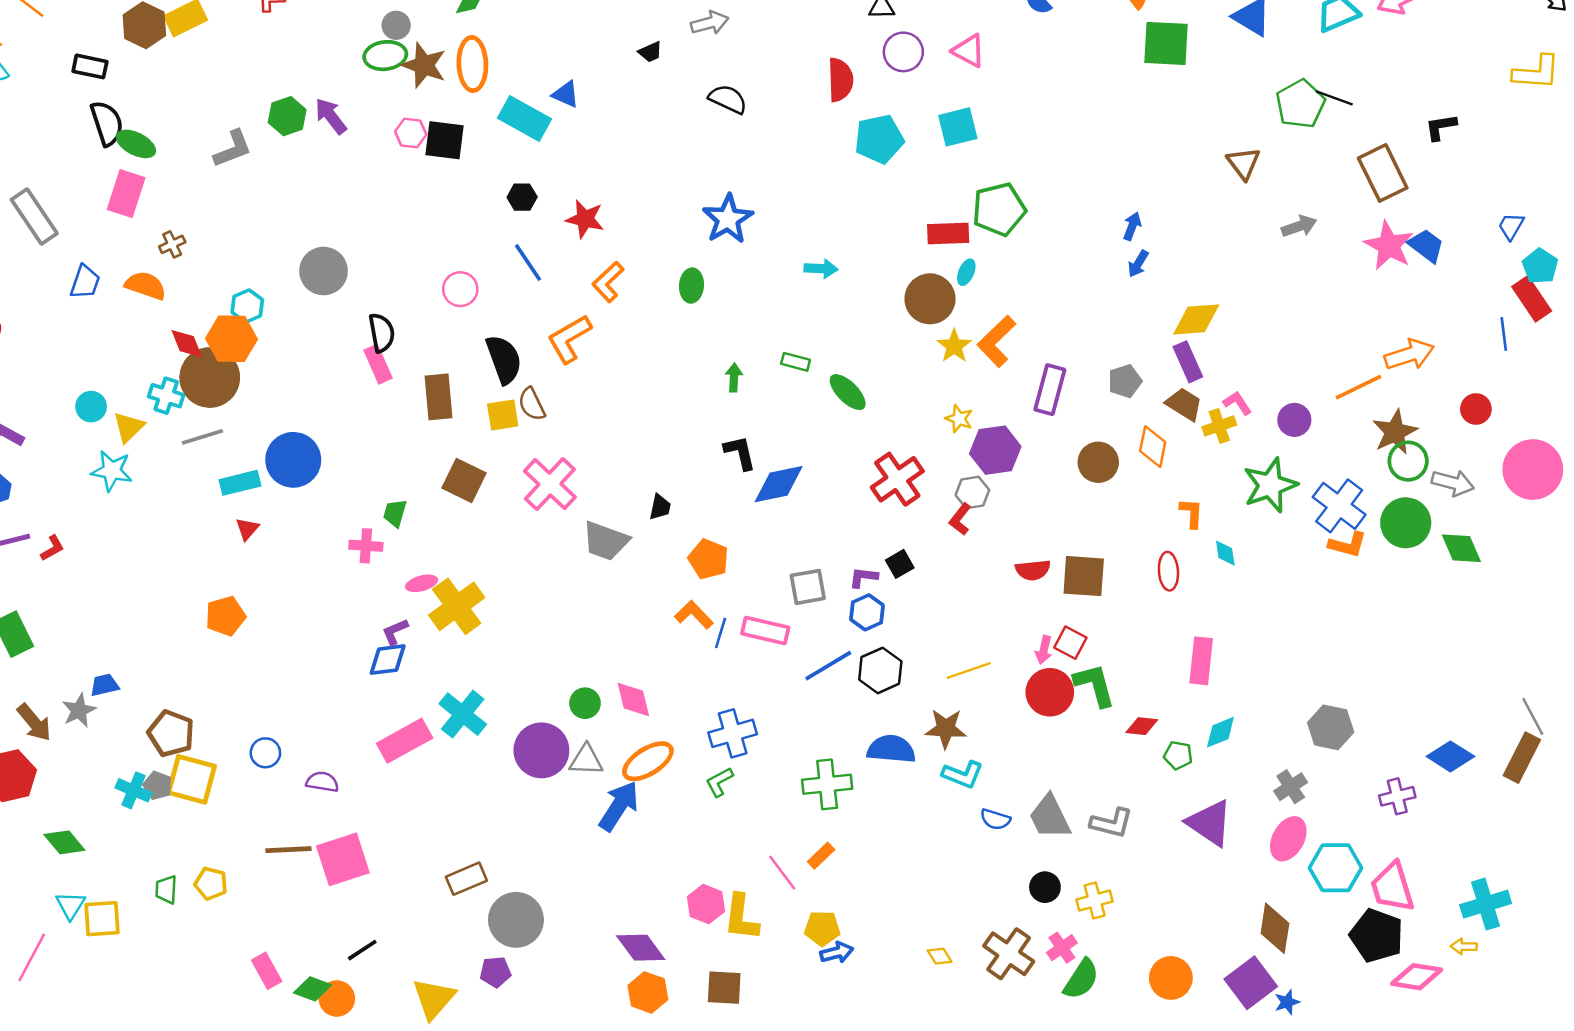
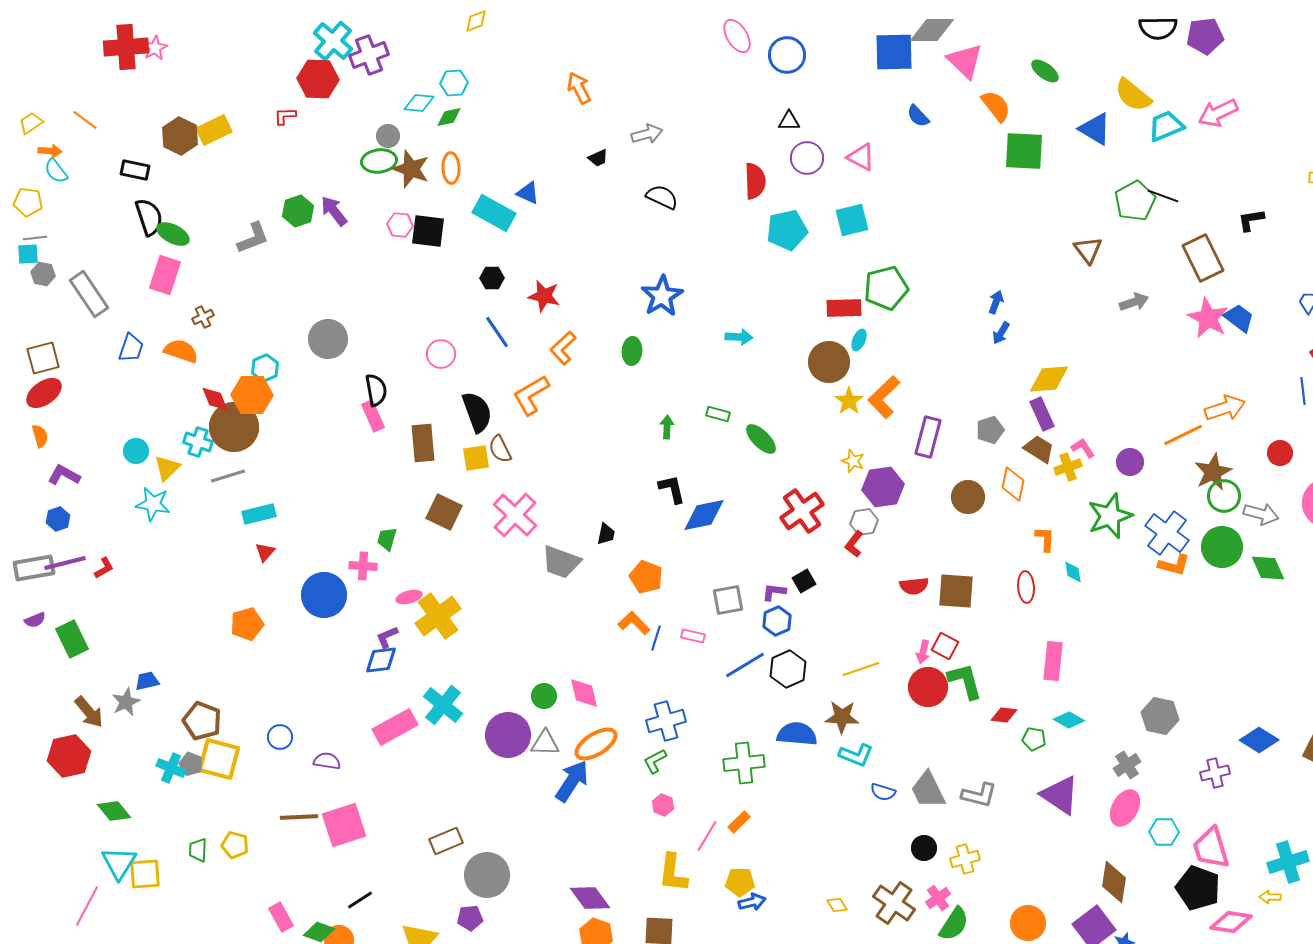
orange ellipse: (472, 64) -> (451, 168), size x0.7
blue circle: (293, 460) -> (324, 595), moved
pink rectangle: (765, 631) -> (693, 636), size x0.6
cyan diamond: (1220, 732) -> (1069, 720), turned 52
cyan hexagon: (1335, 868) -> (1164, 832), size x0.7
pink line: (782, 873) -> (707, 836), turned 68
pink hexagon: (706, 904) -> (663, 805), moved, size x0.7
cyan triangle: (71, 905) -> (119, 863), size x1.4

